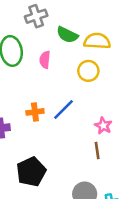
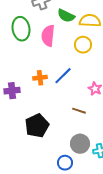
pink semicircle: (45, 60) -> (48, 36), size x1.5
brown line: (97, 150) -> (79, 111), moved, turned -64

